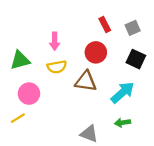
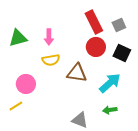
red rectangle: (105, 25) -> (94, 22), size x1.6
red circle: (96, 52) -> (96, 47), moved
green triangle: (20, 60) -> (18, 38), moved

